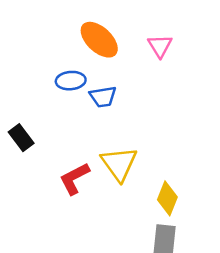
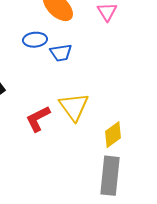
yellow diamond: (167, 198) -> (113, 135), turned 32

